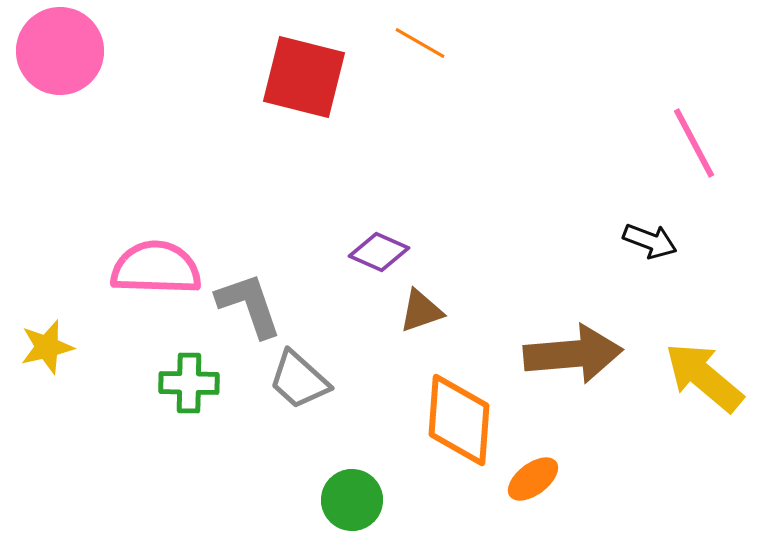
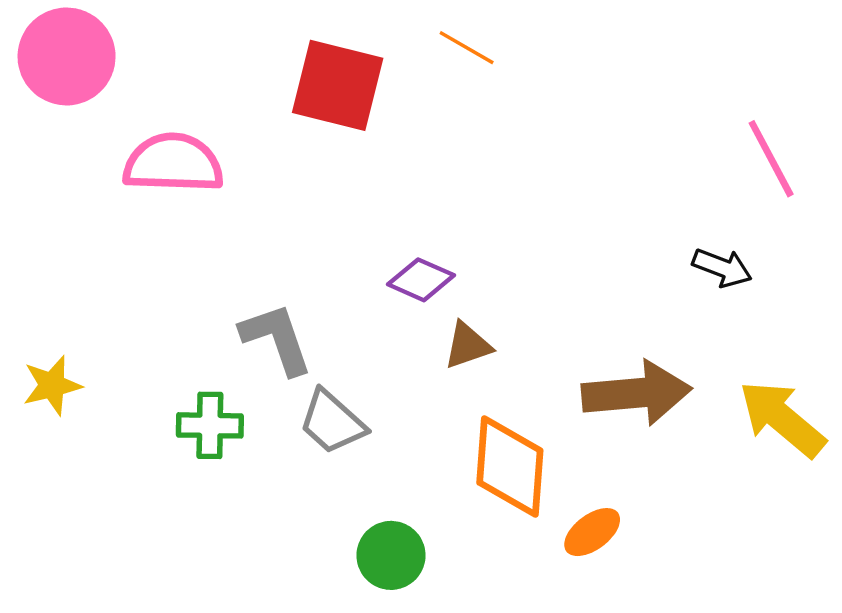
pink semicircle: (156, 268) -> (173, 163), moved

